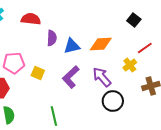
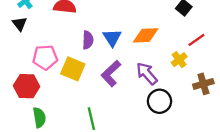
purple semicircle: (52, 38) -> (88, 40), moved
blue triangle: (72, 46) -> (112, 38), turned -48
yellow square: (38, 73) -> (73, 69), size x1.5

